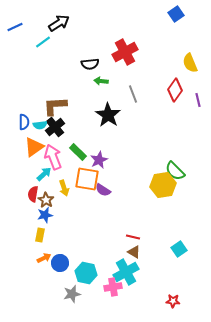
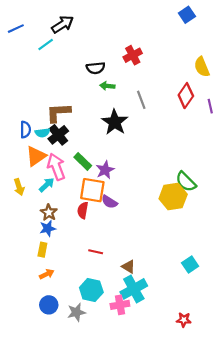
red cross: (125, 52) -> (133, 55), size x0.7
yellow arrow: (64, 188) -> (19, 187), moved
red semicircle: (33, 194) -> (83, 210), moved
red line: (133, 237) -> (96, 252), moved
brown triangle: (134, 252) -> (128, 267), moved
blue circle: (60, 263) -> (49, 305), moved

